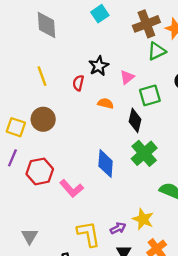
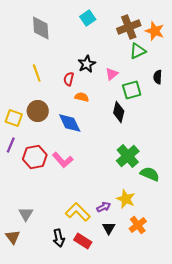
orange semicircle: (106, 103) -> (82, 97), moved
green cross: (144, 153) -> (128, 156), moved
blue diamond: (106, 164) -> (70, 123), moved, turned -30
pink L-shape: (72, 188) -> (63, 160), moved
yellow L-shape: (89, 234) -> (78, 212), turned -35

